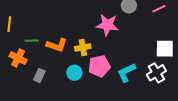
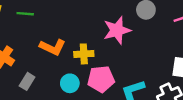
pink star: (107, 25) -> (117, 30), turned -30
green line: (32, 41) -> (25, 14), moved

